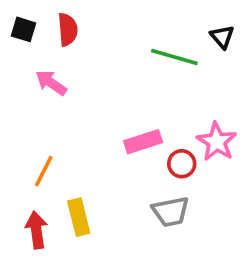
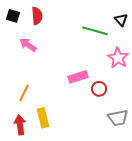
pink star: (217, 142) -> (118, 58), moved
gray trapezoid: (171, 212) -> (118, 118), moved

